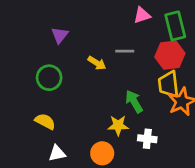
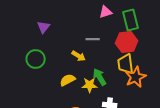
yellow arrow: (97, 63) -> (79, 56), moved
yellow semicircle: (45, 121) -> (68, 80), moved, turned -56
yellow star: (118, 125) -> (90, 85), moved

